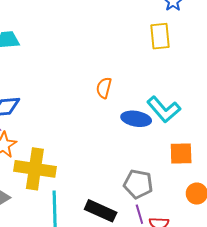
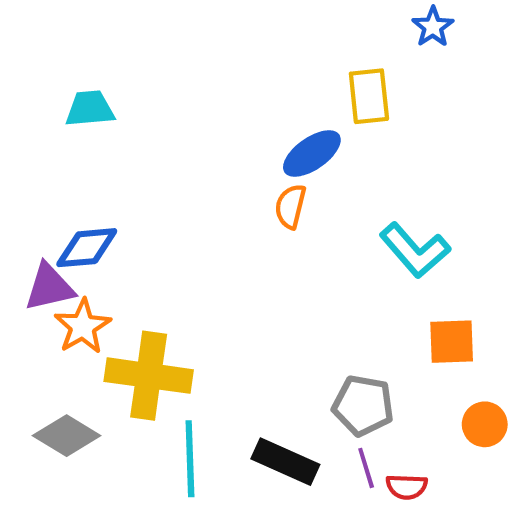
yellow rectangle: (160, 36) -> (369, 96), moved
blue ellipse: (136, 119) -> (312, 153), moved, turned -44

